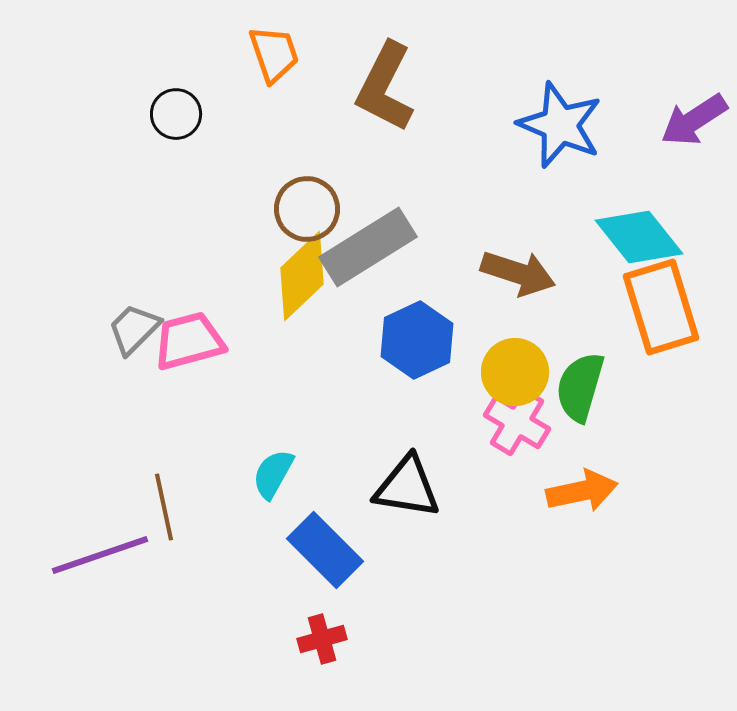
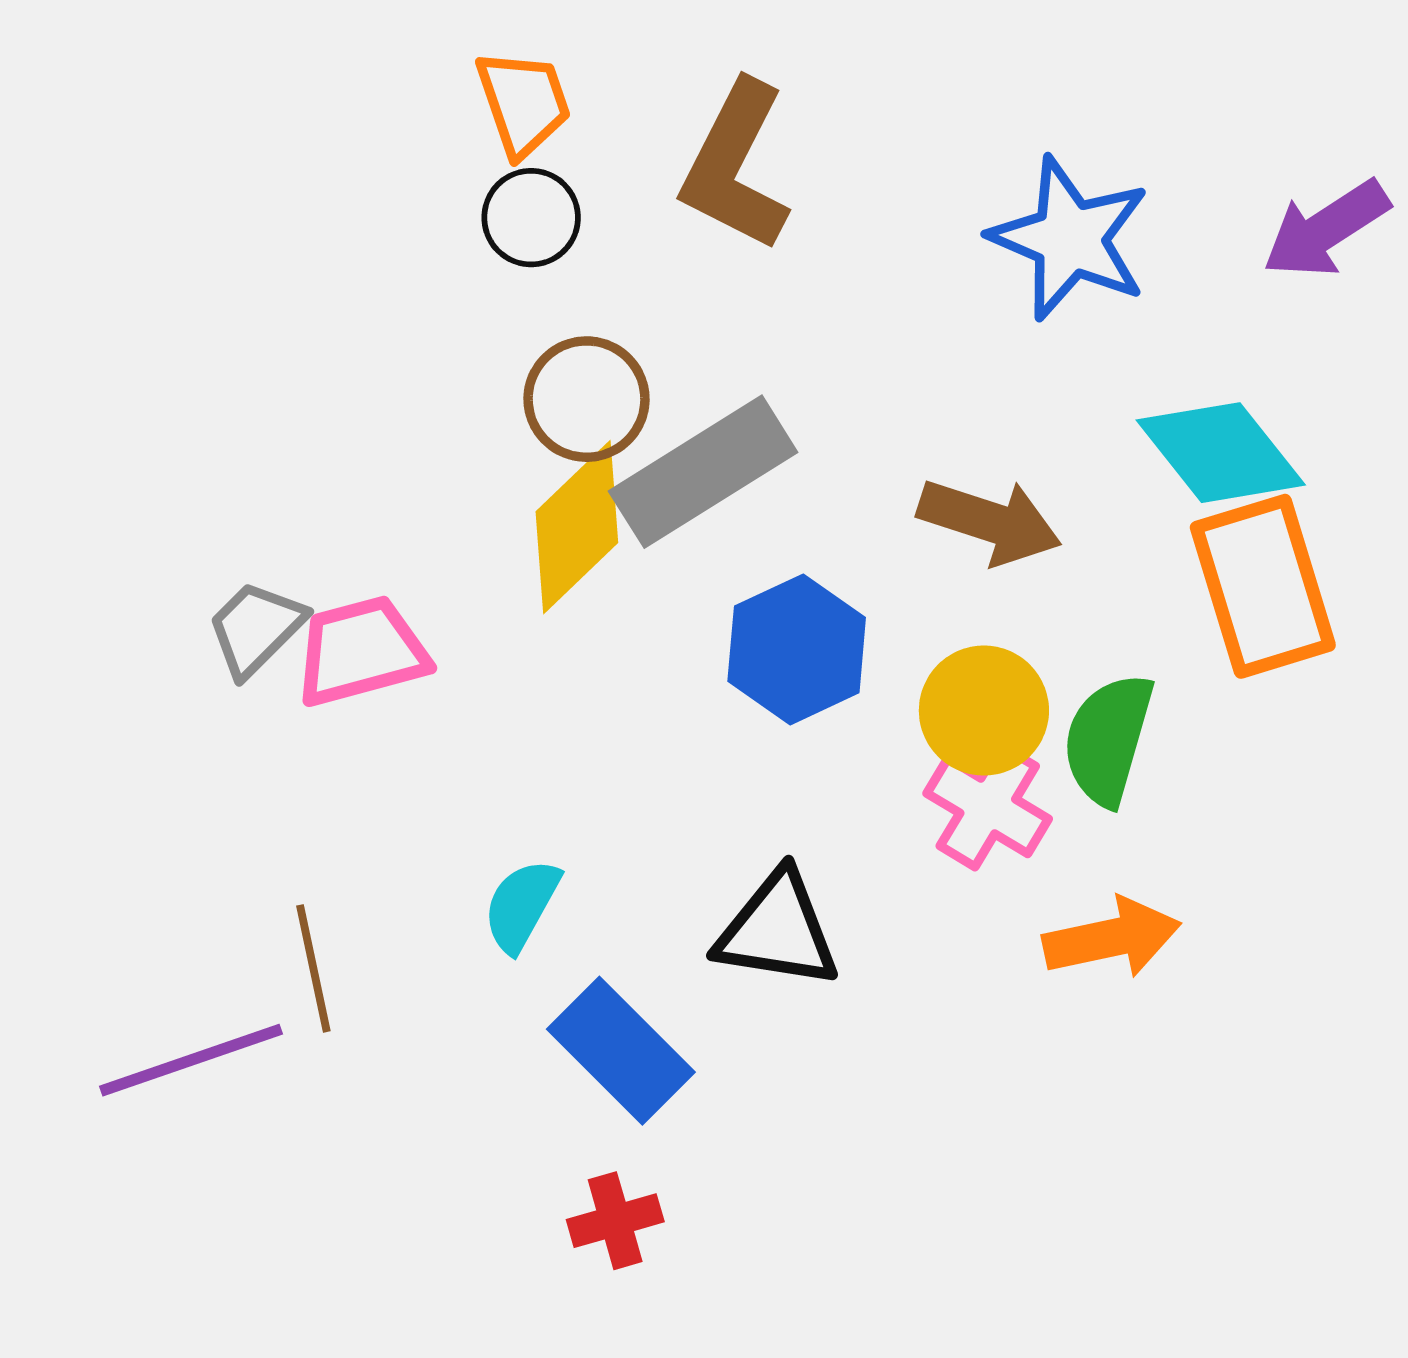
black circle: (176, 114) -> (531, 218), moved

